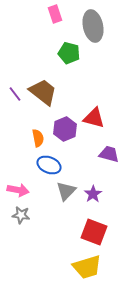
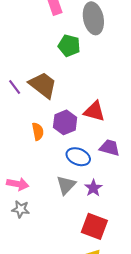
blue ellipse: (49, 165) -> (78, 157), moved

